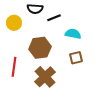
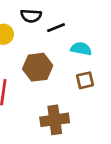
brown cross: (45, 77) -> (55, 120), moved, turned 35

